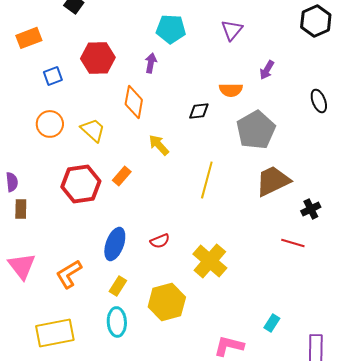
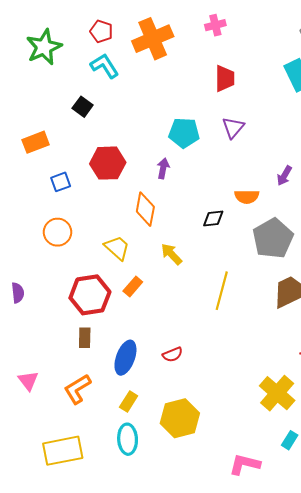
purple triangle: (232, 30) -> (233, 128), moved
yellow trapezoid: (93, 130) -> (117, 248), moved
brown rectangle: (21, 209) -> (85, 338), moved
yellow cross: (210, 261) -> (277, 393), moved
pink triangle: (22, 266) -> (28, 381), size x0.7

